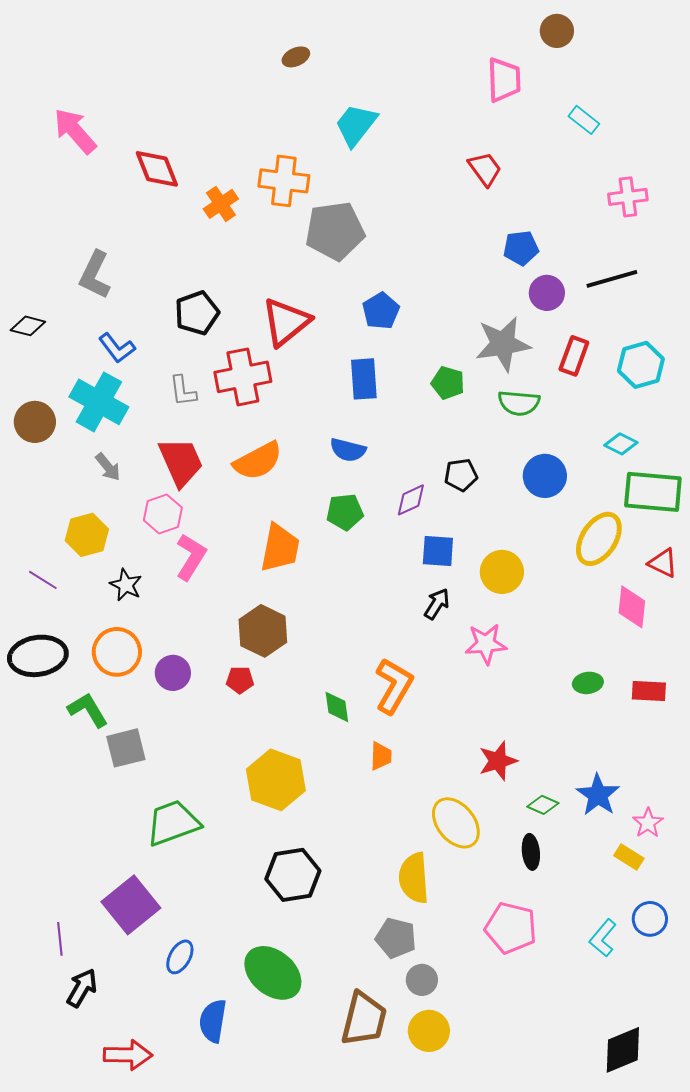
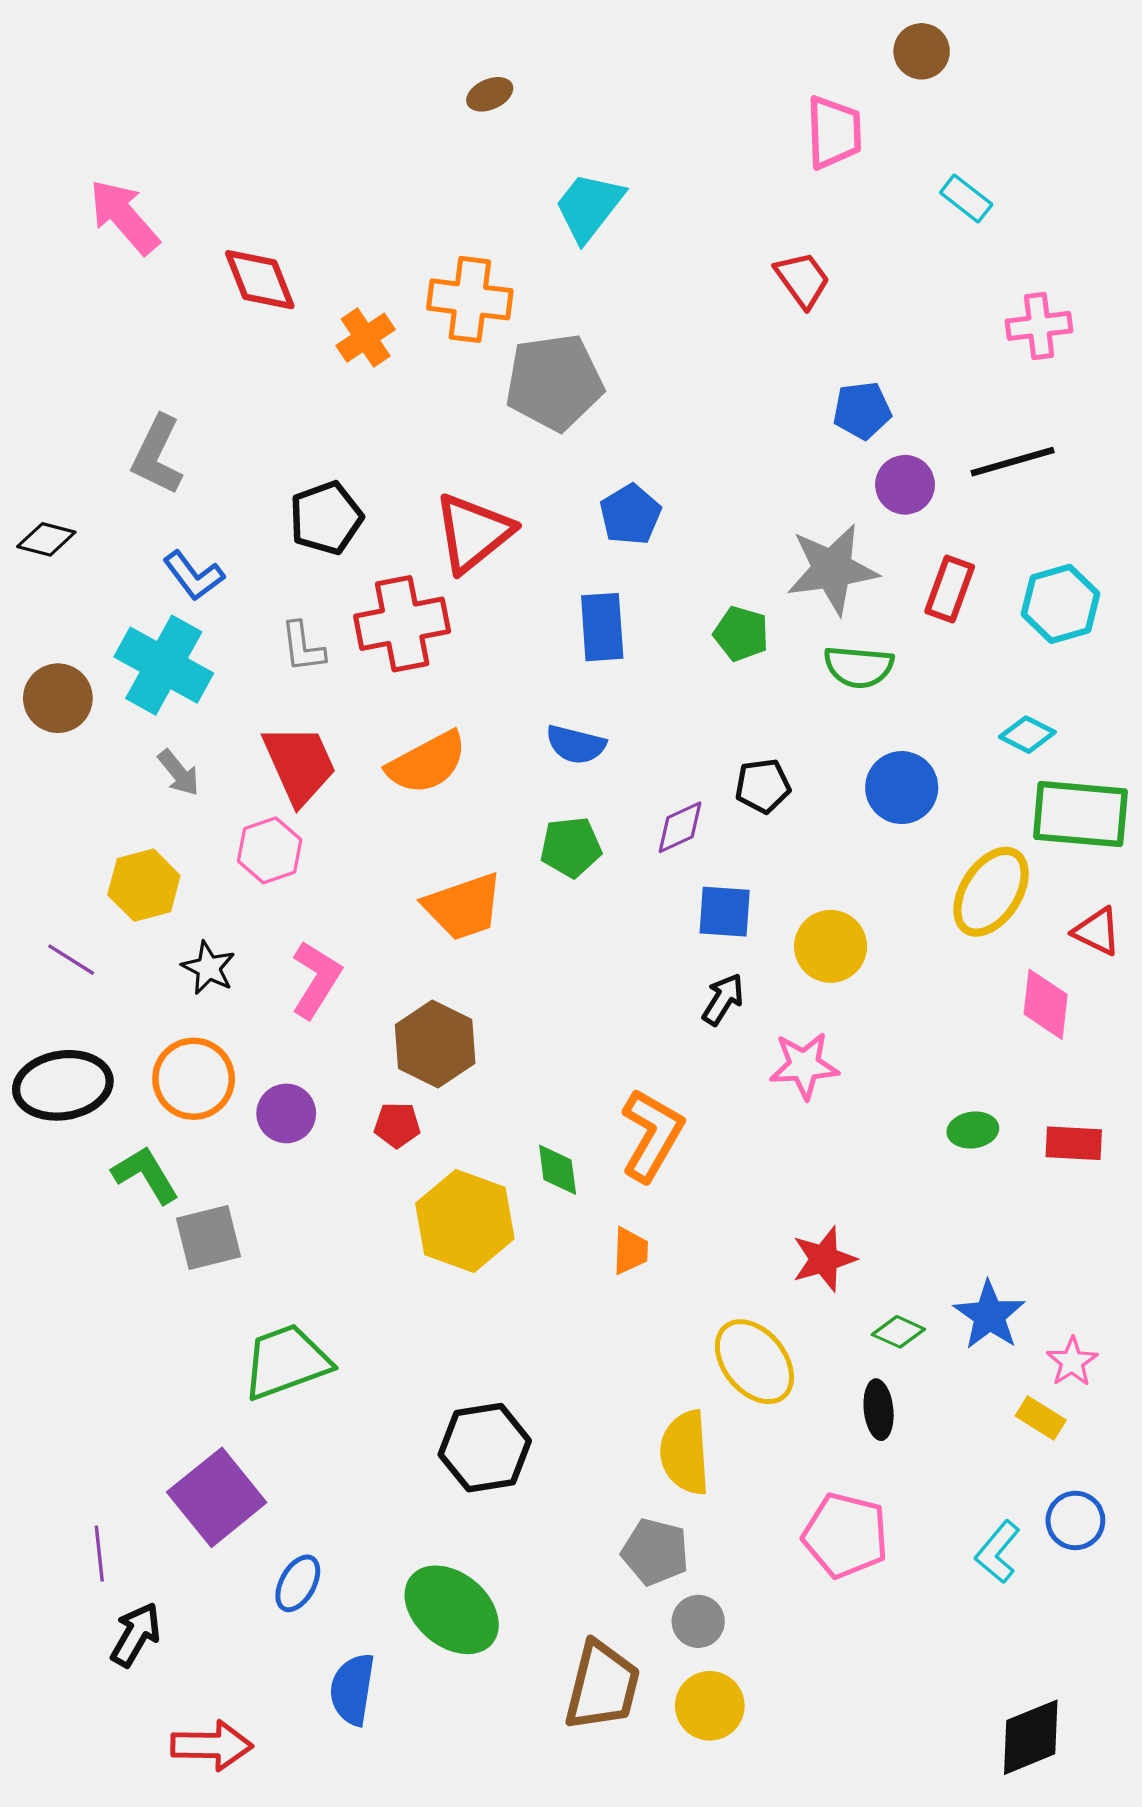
orange trapezoid: (280, 548) -> (463, 907), turned 60
pink L-shape: (191, 557) -> (316, 979), moved
yellow hexagon: (276, 780) -> (465, 1221), moved

